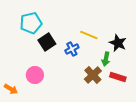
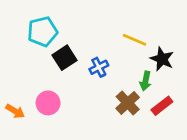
yellow line: (89, 35) -> (135, 40), moved
red rectangle: (118, 77) -> (162, 106), turned -56
orange arrow: (11, 89) -> (15, 111), moved

